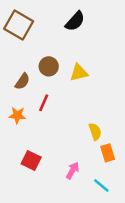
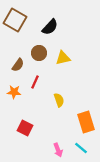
black semicircle: (75, 21) -> (50, 27), moved
yellow semicircle: (95, 132) -> (59, 100), moved
orange rectangle: (108, 153) -> (86, 122), size x1.5
pink arrow: (73, 170) -> (58, 150), moved, turned 128

